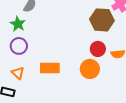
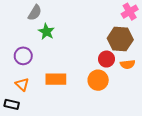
brown hexagon: (102, 20) -> (120, 39), moved
green star: (18, 24) -> (46, 32), moved

